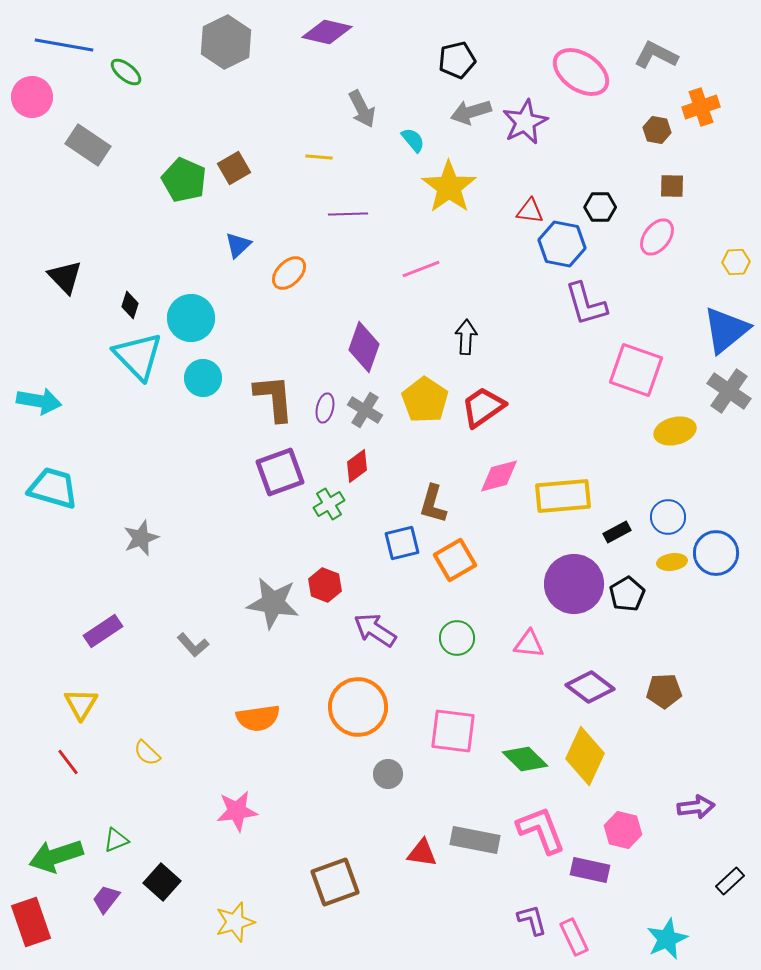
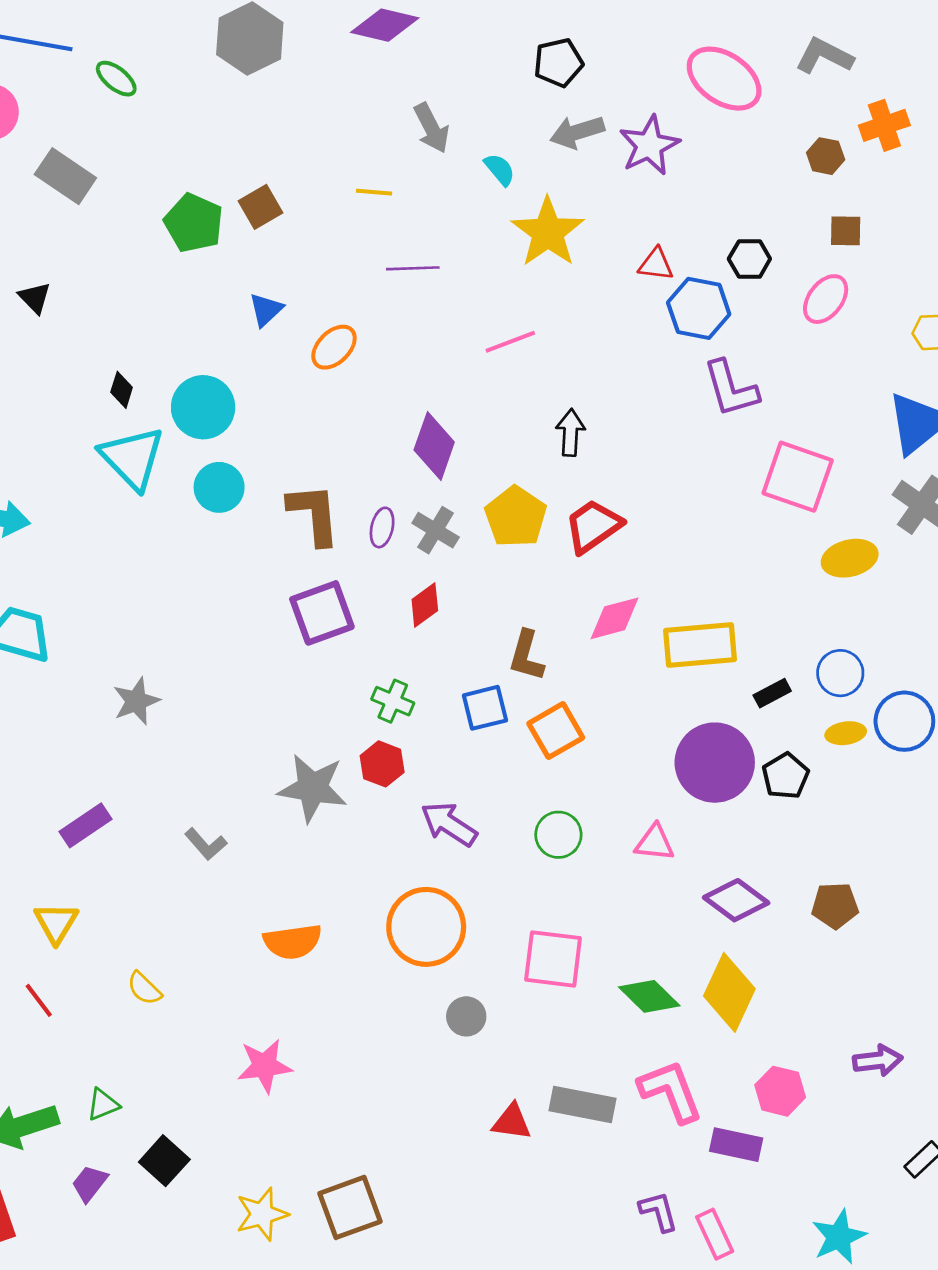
black triangle: (65, 277) -> (35, 298), moved, size x0.7
green cross: (329, 504) -> (393, 701), moved, turned -36
brown square: (335, 882) -> (350, 1207), moved

